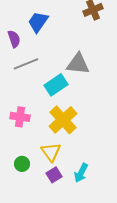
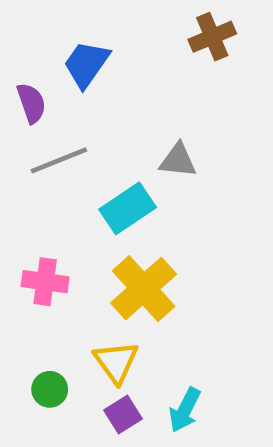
gray triangle: (78, 64) -> (178, 160), size x0.7

